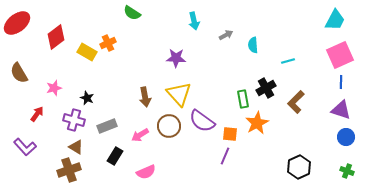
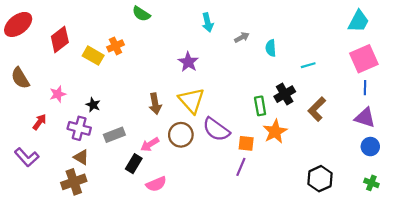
purple star: (176, 58) -> (188, 62), turned 30
black rectangle: (115, 156) -> (134, 164), moved

